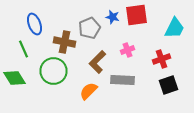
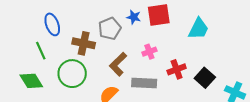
red cross: (162, 59) -> (177, 69), moved
black square: (168, 85) -> (205, 78), moved, turned -30

